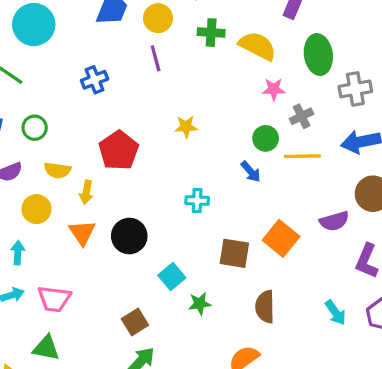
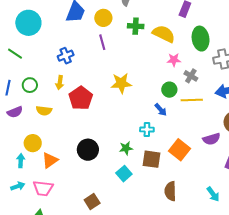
gray cross: (302, 116) -> (191, 76), turned -32
yellow star: (186, 127) -> (121, 83), size x1.5
yellow arrow: (86, 192) -> (60, 83), moved
cyan cross: (197, 201) -> (147, 130), moved
yellow circle: (36, 209) -> (33, 143), moved
orange triangle: (82, 233) -> (50, 160), moved, turned 30
cyan square: (172, 276) -> (124, 174), moved
green star: (200, 304) -> (126, 148), moved

